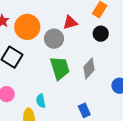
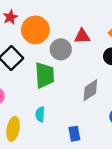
green trapezoid: (60, 68) -> (45, 75), moved
cyan semicircle: (41, 101) -> (40, 114), moved

